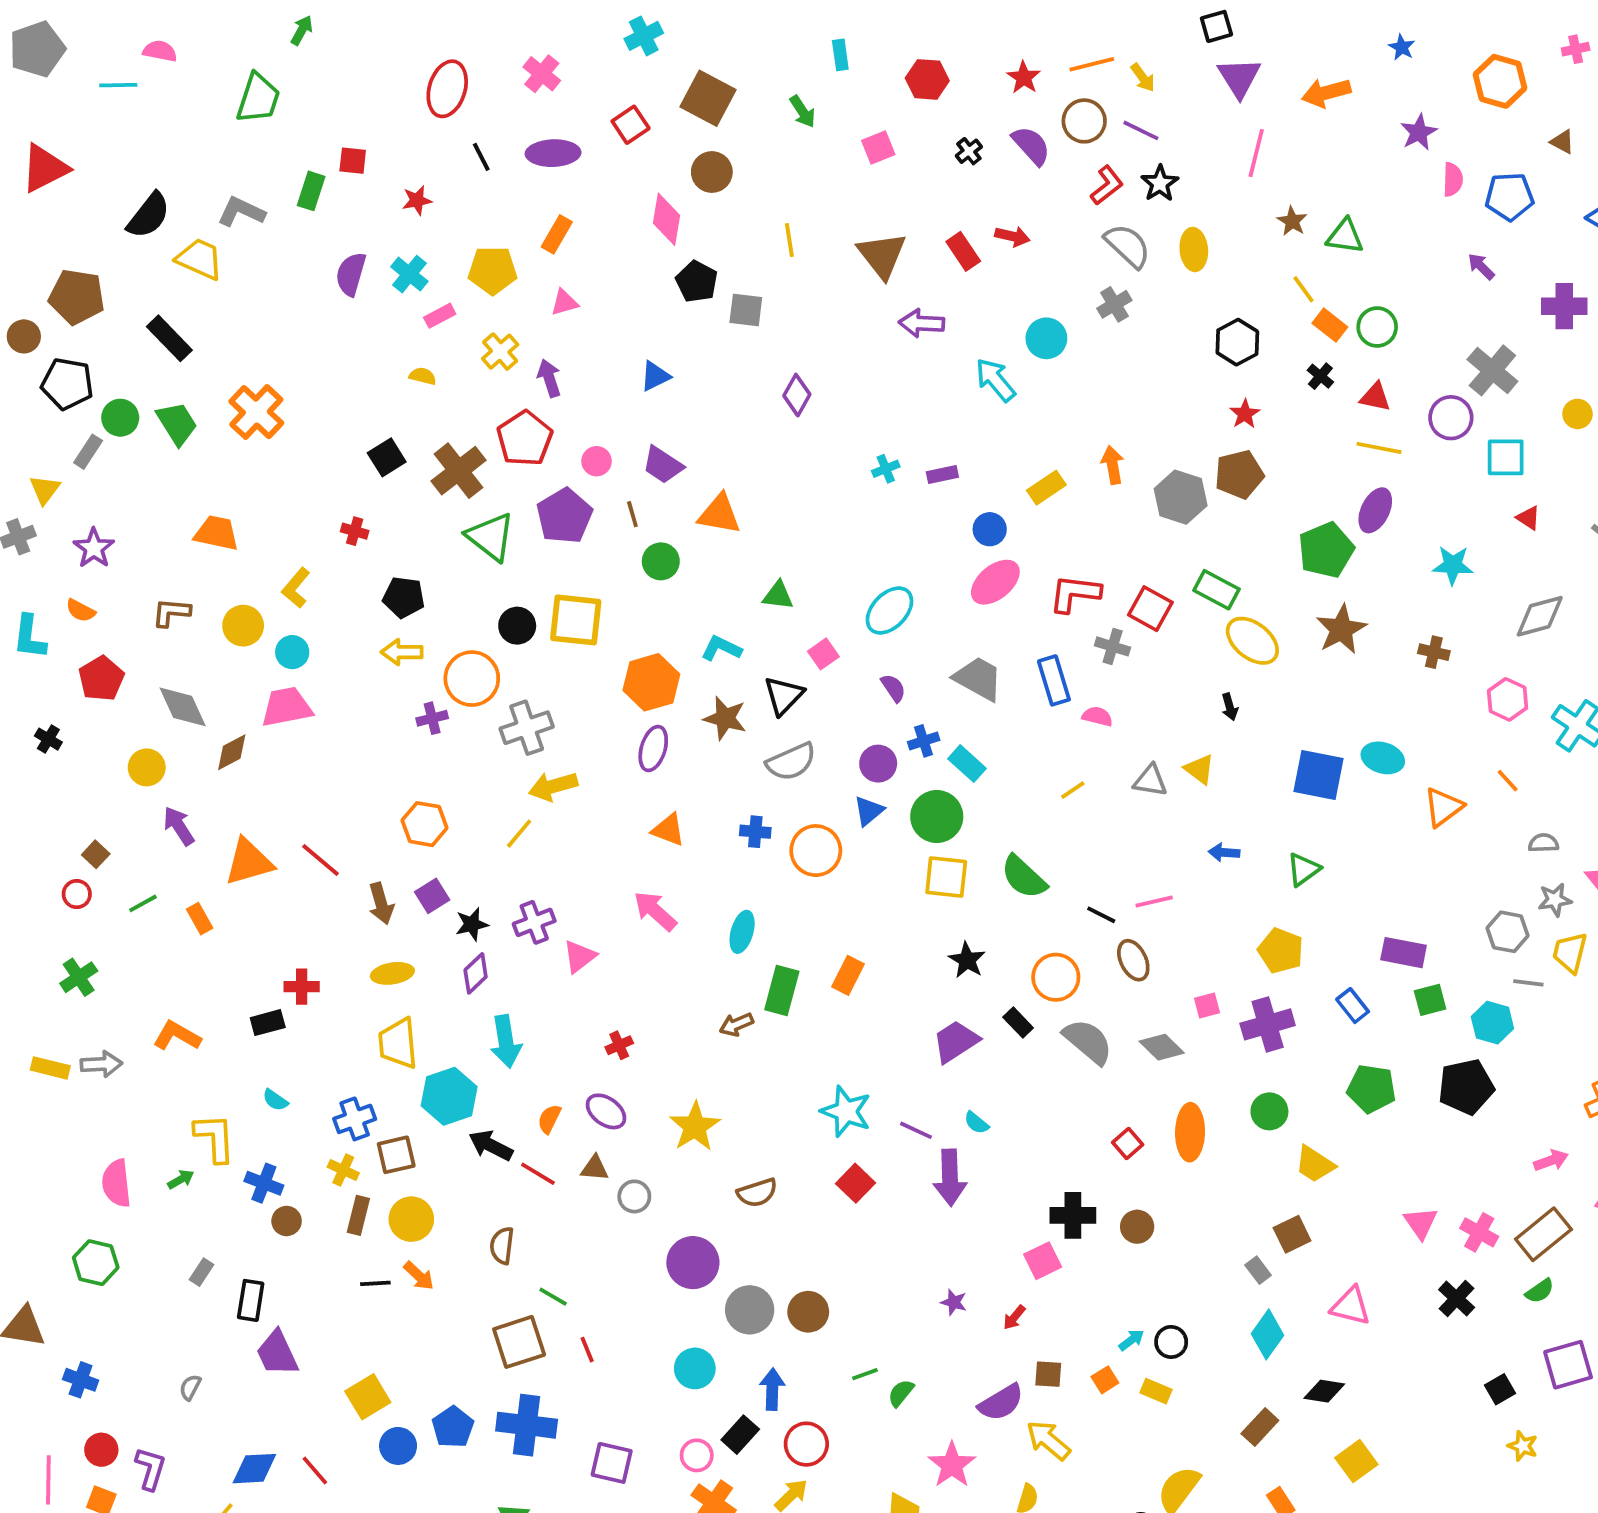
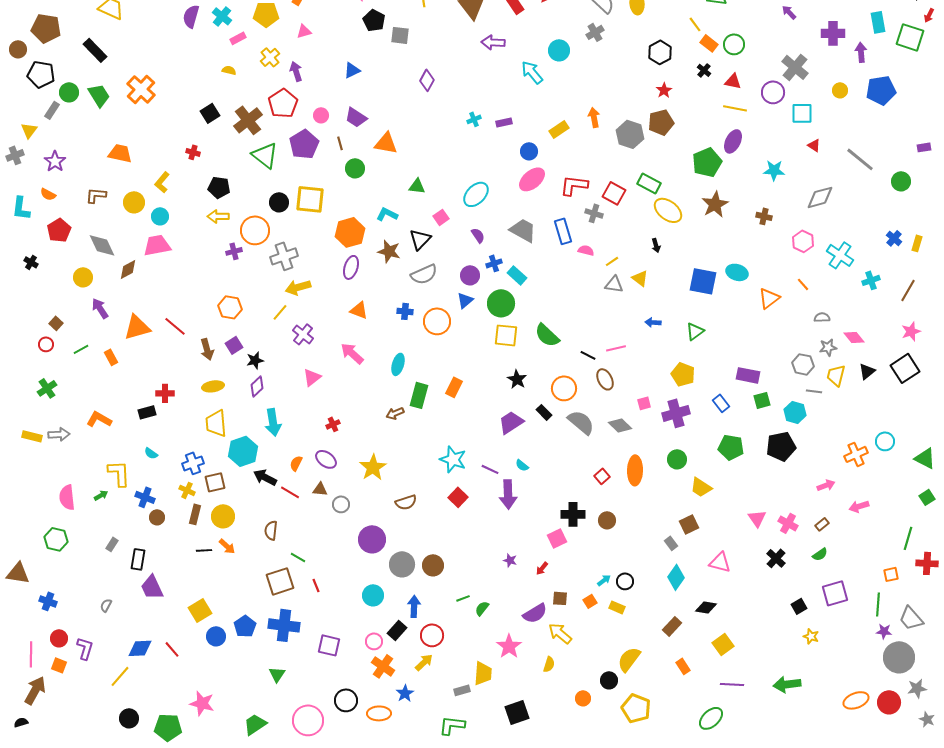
yellow line: (1073, 790) -> (612, 261), moved
purple cross: (534, 922) -> (303, 334), moved, turned -30
brown rectangle: (1543, 1234) -> (822, 524), size x0.5

